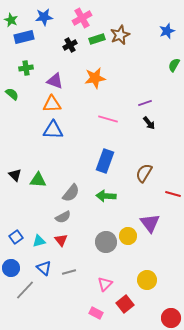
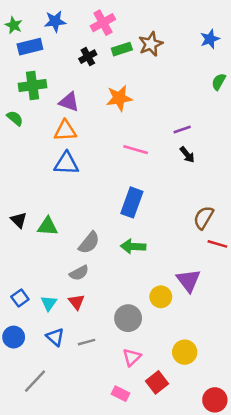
green cross: (26, 68) -> (32, 86), size x1.5
brown semicircle: (144, 173) -> (204, 218), moved
cyan triangle: (39, 241) -> (49, 303), turned -40
gray circle: (106, 242) -> (128, 318), moved
gray line: (25, 290) -> (35, 381), moved

